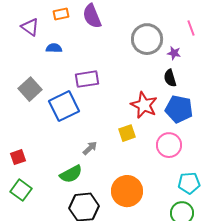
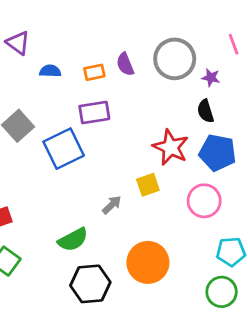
orange rectangle: (61, 14) -> (94, 72), moved
purple semicircle: (92, 16) -> (125, 64), moved, size x0.7
gray arrow: (90, 148) -> (112, 205), moved

